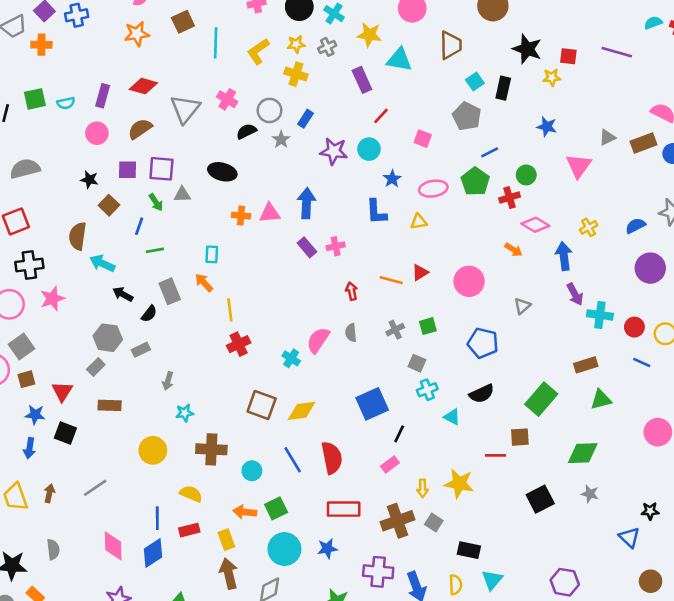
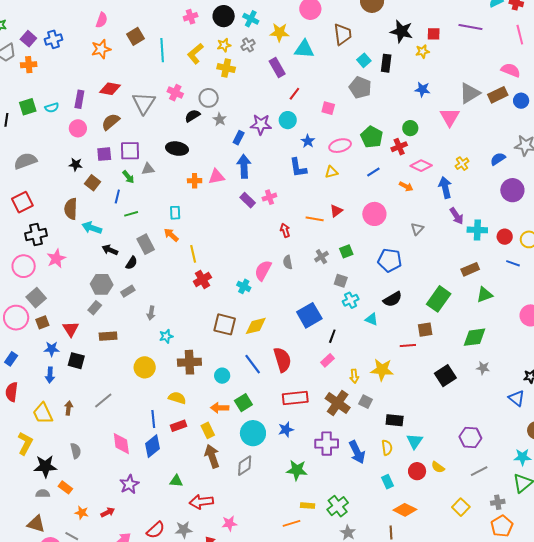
blue rectangle: (305, 119) -> (239, 138), moved
gray triangle: (607, 137) -> (470, 93), size x1.6
blue line: (490, 152) -> (373, 172), moved
brown cross: (398, 521) -> (338, 403), turned -30

